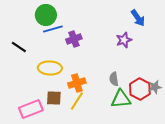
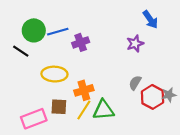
green circle: (46, 15) -> (34, 30), moved
gray semicircle: (114, 79) -> (135, 83), moved, turned 40
green triangle: (121, 99) -> (103, 110), moved

